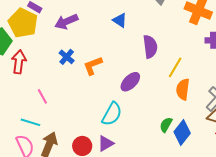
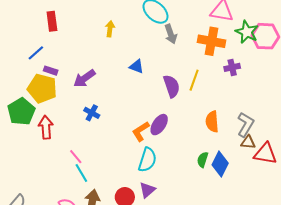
orange L-shape: (93, 66) -> (141, 131), moved
yellow line: (175, 67) -> (194, 80), moved
cyan line: (30, 122) -> (81, 173), moved, turned 54

